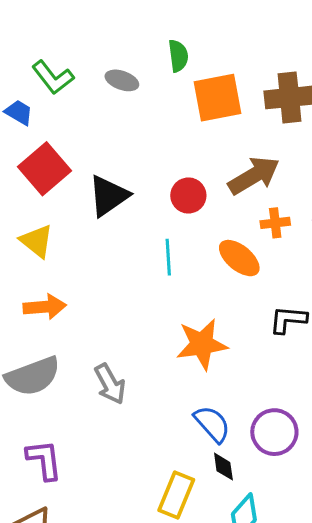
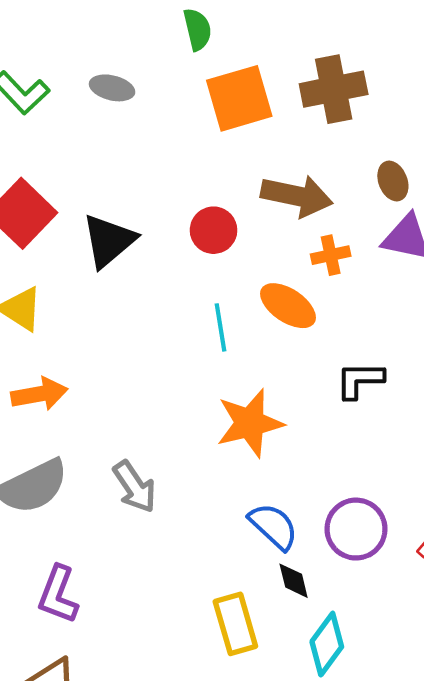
green semicircle: (178, 56) -> (197, 29), moved
brown arrow: (254, 176) -> (297, 196), turned 48
cyan line: (168, 257) -> (220, 327), moved
purple L-shape: (44, 460) -> (58, 595), turned -147
yellow rectangle: (176, 495) -> (235, 624), turned -33

